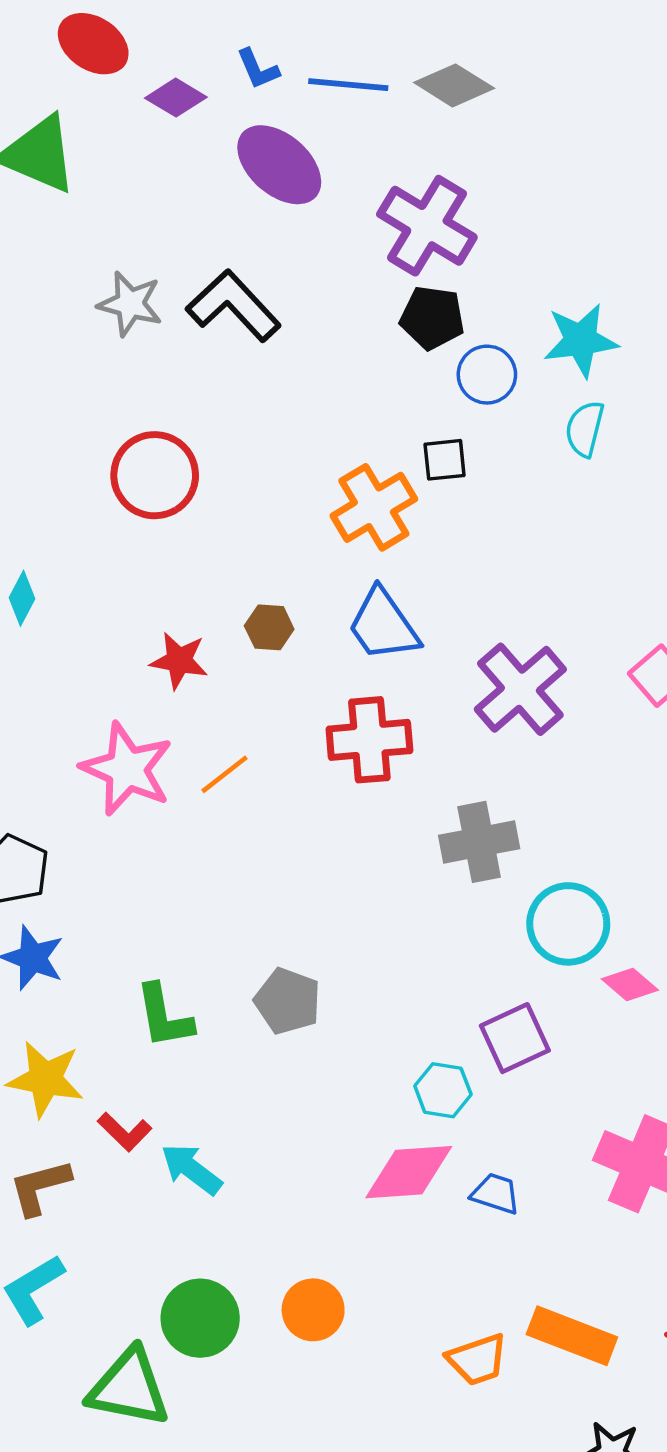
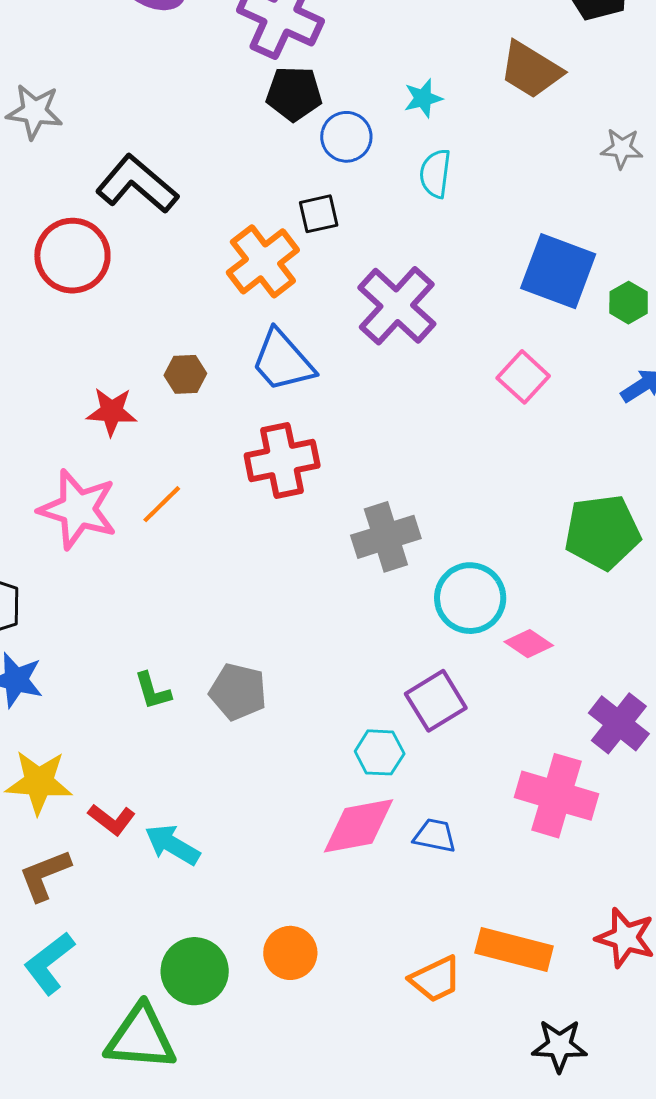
black L-shape: (234, 306) -> (137, 184), moved
cyan star: (581, 340) -> (423, 98), size x0.6
purple cross: (520, 689) -> (397, 306), moved
green L-shape: (164, 1016) -> (153, 691), moved, size x0.7

